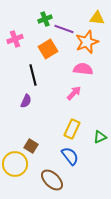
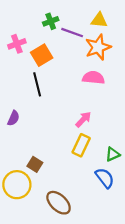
yellow triangle: (97, 18) -> (99, 20), moved
orange square: (48, 49) -> (42, 55), moved
pink arrow: (74, 93) -> (83, 119), moved
purple semicircle: (26, 101) -> (13, 118), moved
blue semicircle: (70, 156) -> (105, 178), moved

